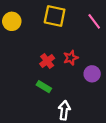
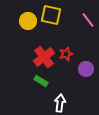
yellow circle: (12, 21) -> (28, 21), moved
red cross: (47, 61) -> (44, 57), size x1.5

